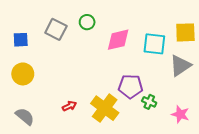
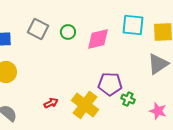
green circle: (87, 22) -> (68, 32), moved
cyan square: (154, 44) -> (133, 25), moved

